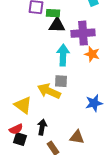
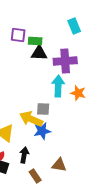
orange star: (92, 54) -> (78, 93), moved
cyan arrow: (63, 55) -> (58, 86), moved
blue star: (94, 103) -> (42, 131), moved

